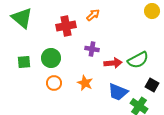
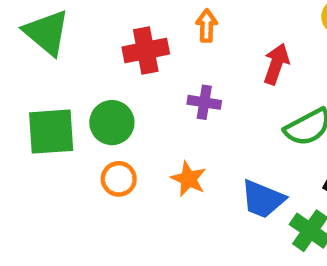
orange arrow: (93, 15) -> (207, 26), turned -48
green square: (24, 62) -> (51, 132), size x1.6
red arrow: (113, 63) -> (276, 64), moved, turned -66

